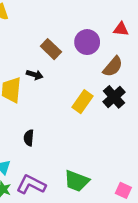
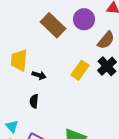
brown rectangle: (51, 49) -> (53, 25), size x1.4
black arrow: (35, 75) -> (39, 75), moved

